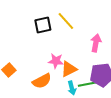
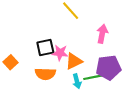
black square: (43, 25) -> (45, 48), moved
orange semicircle: (42, 81) -> (45, 74), turned 30

